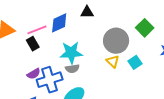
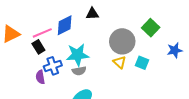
cyan square: (135, 62) -> (142, 63), turned -32
purple semicircle: (34, 74) -> (40, 77), turned 112
blue cross: (50, 80) -> (53, 66), moved, size x0.7

